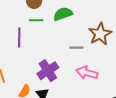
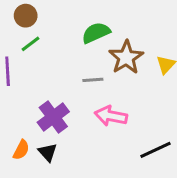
green semicircle: (63, 14) -> (96, 33), moved
green line: (36, 20) -> (31, 44), turned -32

